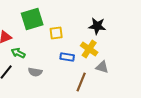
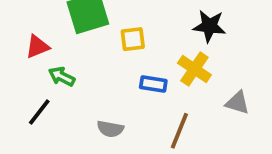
gray triangle: (102, 67) -> (237, 103), moved
gray semicircle: (35, 72) -> (110, 129), moved

